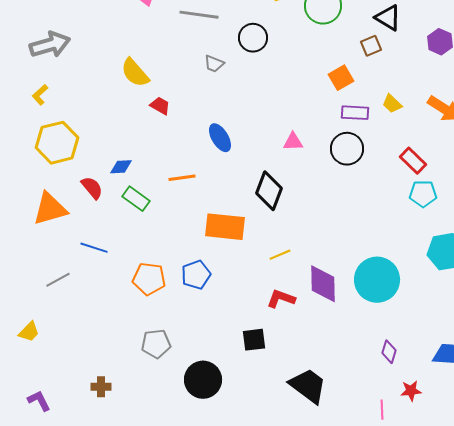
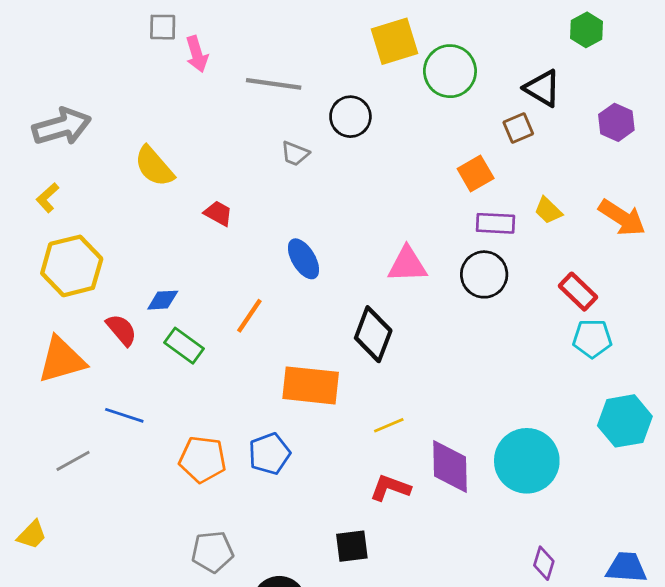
yellow semicircle: (135, 73) -> (154, 166), moved
pink triangle: (293, 142) -> (407, 265), size x1.4
orange line: (182, 178) -> (249, 316), turned -48

